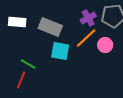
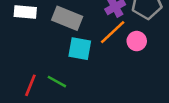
green line: (28, 64) -> (57, 82), moved

